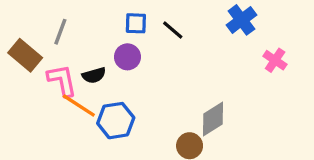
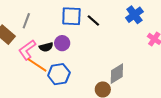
blue square: (136, 23) -> (71, 16), size x1.5
purple circle: (127, 57) -> (62, 43), moved
pink L-shape: (62, 80) -> (27, 50), turned -115

